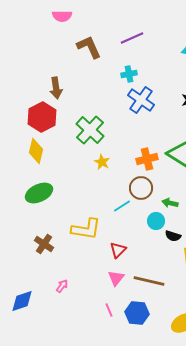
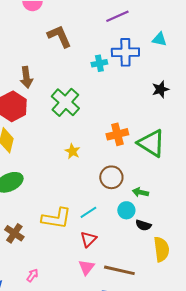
purple line: (132, 38) -> (117, 16), moved
blue cross: (141, 100) -> (125, 52), moved, turned -36
green cross: (90, 130) -> (65, 102), moved
orange cross: (147, 159) -> (117, 134), moved
cyan line: (122, 206) -> (88, 212), moved

